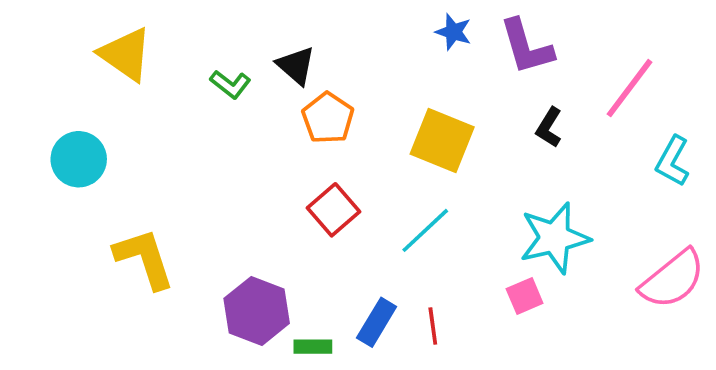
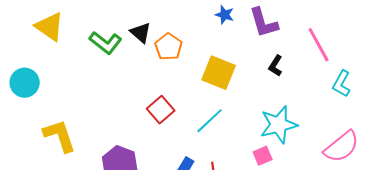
green L-shape: (230, 84) -> (106, 43), size x1.5
pink line: (629, 88) -> (319, 45), turned -66
orange pentagon: (328, 118) -> (169, 47), moved

